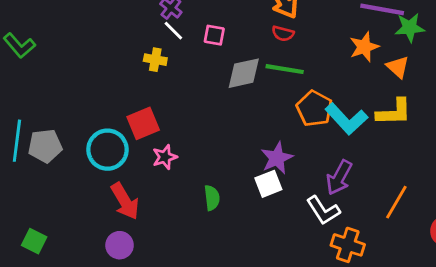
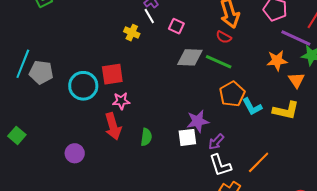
cyan L-shape: (346, 119) -> (252, 107), size x0.7
purple arrow: (339, 177) -> (216, 142), moved, size x0.7
red arrow: (125, 201) -> (113, 126), moved
orange line: (396, 202) -> (259, 162), moved

